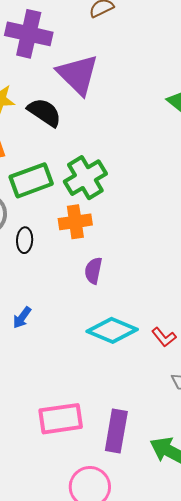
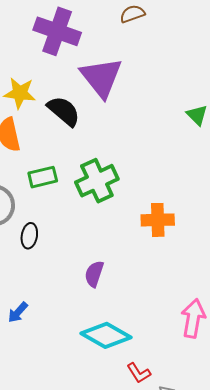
green rectangle: (31, 180) -> (43, 177), size x0.7
orange cross: (75, 222) -> (158, 220), moved
red L-shape: (164, 337) -> (139, 373), moved

